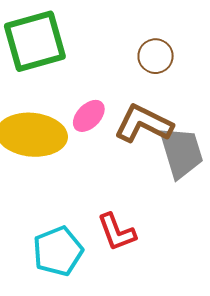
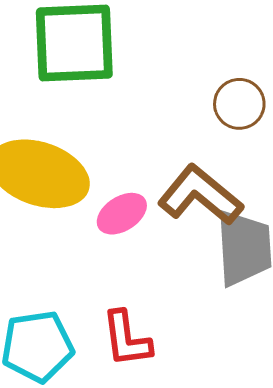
pink ellipse: (89, 116) -> (122, 214), moved

